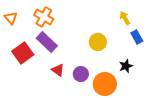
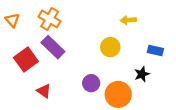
yellow arrow: (125, 18) -> (128, 20), moved, turned -64
blue rectangle: (137, 37) -> (155, 50), moved, turned -48
red triangle: (58, 70) -> (44, 91), moved

